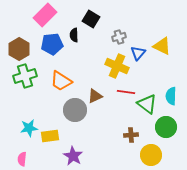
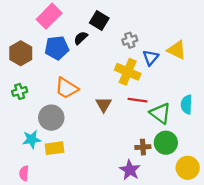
black semicircle: (74, 35) -> (81, 38), turned 48
green cross: (25, 76) -> (20, 91), moved, size x0.6
brown triangle: (95, 96) -> (104, 105), turned -35
gray circle: (75, 110) -> (51, 118), moved
green circle: (166, 127) -> (166, 143), moved
yellow circle: (151, 155) -> (188, 168), moved
purple star: (73, 156) -> (130, 170), moved

